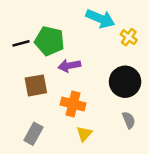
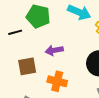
green pentagon: (50, 41) -> (38, 16), moved

